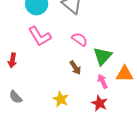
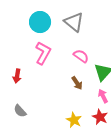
pink L-shape: (40, 36) -> (43, 53), turned -120
yellow star: (61, 99) -> (74, 120), moved

